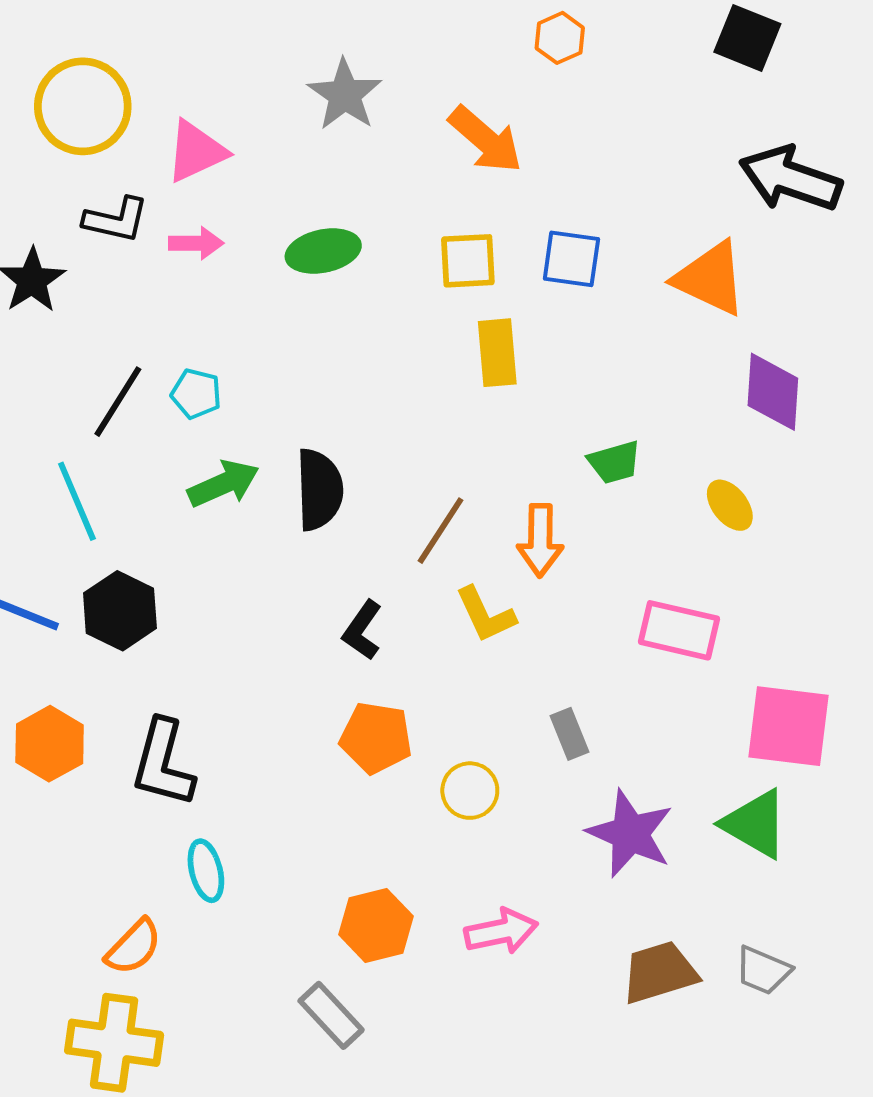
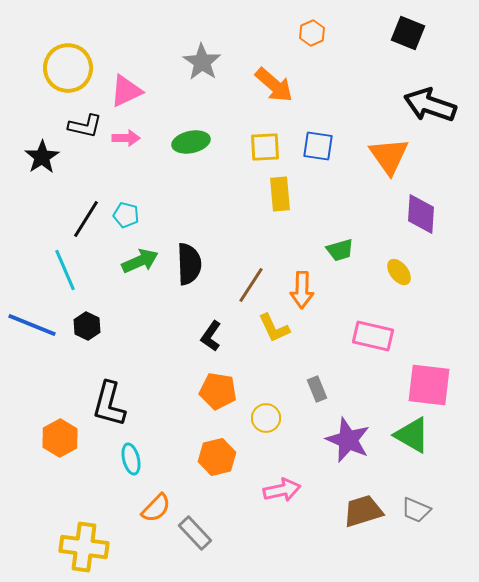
orange triangle: (710, 278) -> (389, 156), turned 30
black hexagon: (120, 611) -> (87, 326), size x0.7
orange hexagon: (50, 744) -> (60, 438), moved
orange hexagon: (376, 925) -> (217, 457), moved
orange semicircle: (134, 947) -> (156, 508), moved

